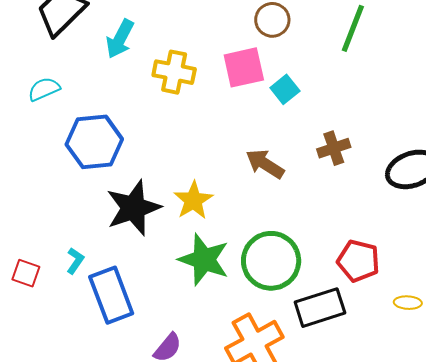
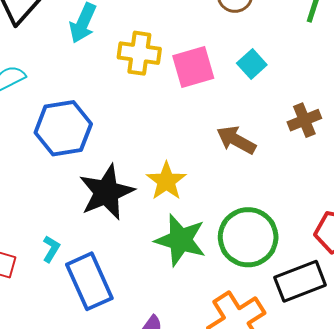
pink square: (244, 67) -> (193, 67), moved

